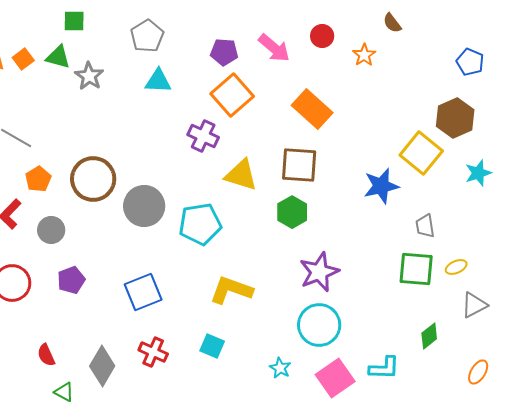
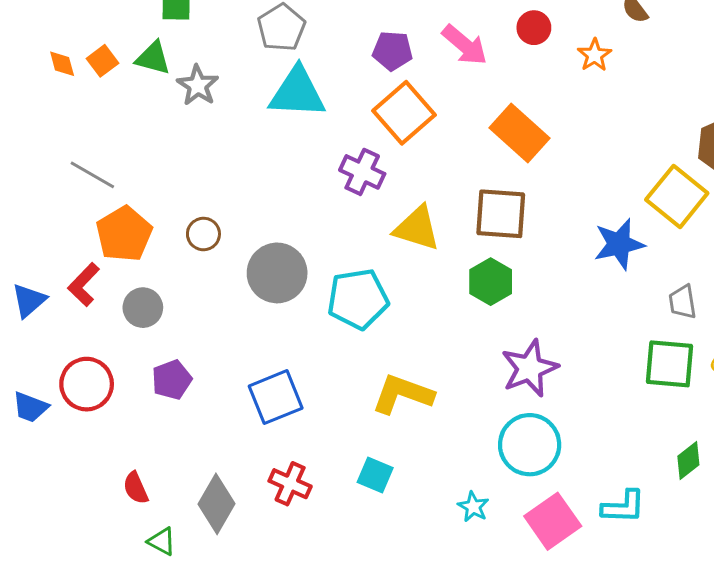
cyan triangle: (158, 81) -> (297, 93), size x1.5
orange pentagon: (38, 179) -> (124, 234), size x1.5
brown circle: (93, 179) -> (203, 234), size x0.5

